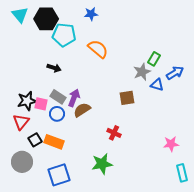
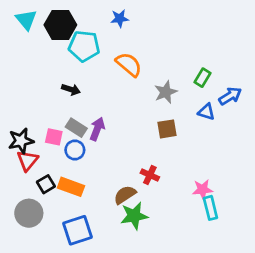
gray star: (142, 72) -> (166, 92), moved
black star: (27, 101) -> (21, 141), moved
brown semicircle: (82, 110) -> (125, 195), moved
pink star: (171, 144) -> (203, 189), moved
cyan rectangle: (182, 173) -> (210, 208), moved

